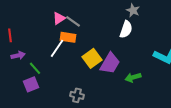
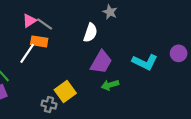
white semicircle: (126, 29) -> (90, 33), moved
yellow square: (92, 58) -> (65, 91), moved
purple trapezoid: (110, 63) -> (101, 62), moved

